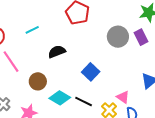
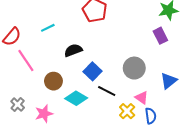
gray circle: (118, 37) -> (134, 68), moved
blue square: (91, 72) -> (93, 71), moved
black line: (84, 101) -> (107, 91), moved

